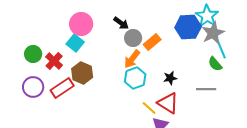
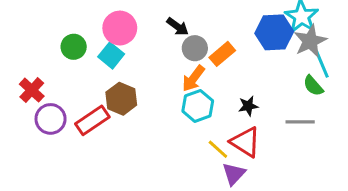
green circle: (33, 54) -> (74, 47), moved
red cross: (54, 61) -> (32, 90), moved

